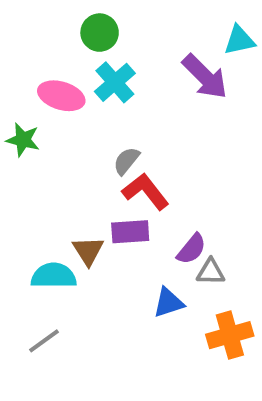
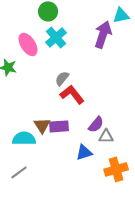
purple arrow: (205, 77) -> (103, 34), turned -116
pink ellipse: (61, 96) -> (28, 44), turned 40
purple rectangle: (130, 232) -> (59, 126), moved

